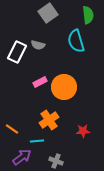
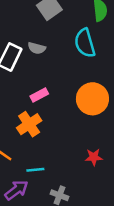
orange circle: (64, 87) -> (92, 99), moved
orange cross: (49, 120) -> (29, 124), moved

